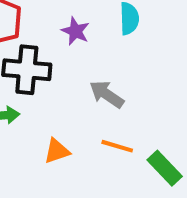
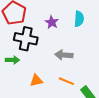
gray arrow: (107, 94) -> (64, 55), turned -36

